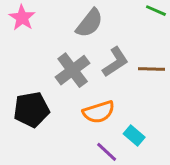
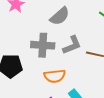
gray cross: (73, 70) -> (43, 45), turned 30

